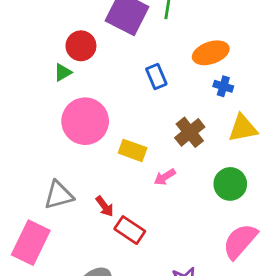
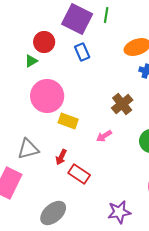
blue rectangle: (156, 77) -> (82, 52), moved
yellow rectangle: (133, 150) -> (68, 121), moved
red arrow: (105, 206) -> (61, 157), turned 63

